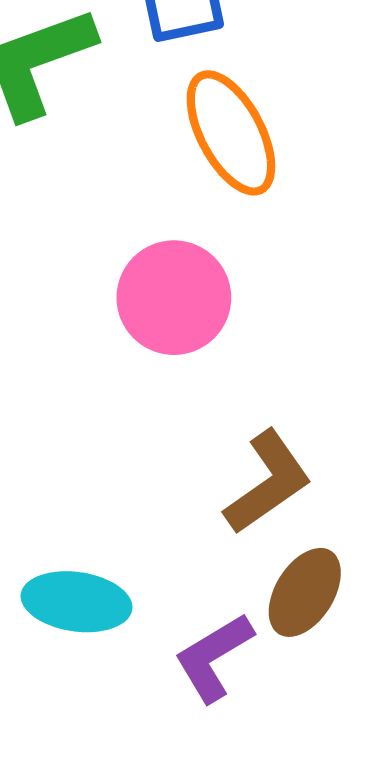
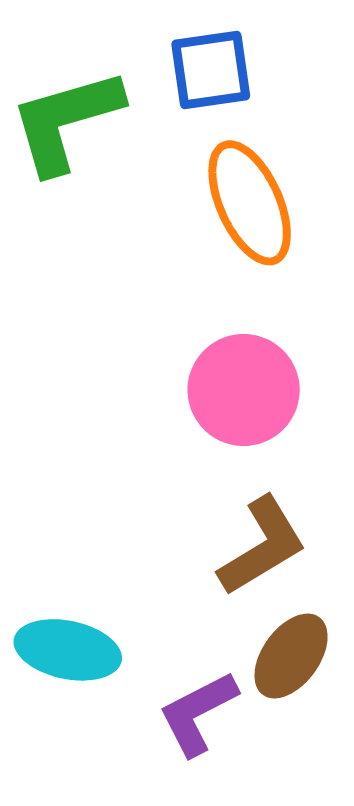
pink circle: (174, 298) -> (244, 390), moved

